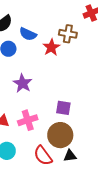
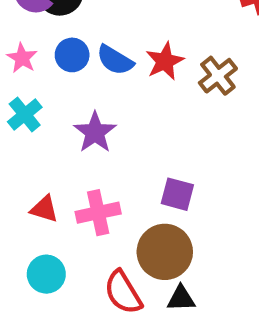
blue semicircle: (28, 34) -> (115, 60), moved
brown cross: (68, 34) -> (218, 76), moved, turned 36

